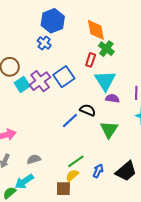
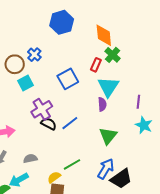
blue cross: (44, 43) -> (34, 55), moved
purple cross: (40, 81) -> (42, 109), moved
purple semicircle: (112, 98) -> (102, 104), moved, turned 72
black semicircle: (88, 110) -> (49, 124), moved
blue arrow: (98, 171) -> (106, 169), moved, size x1.5
yellow semicircle: (72, 175) -> (54, 177), moved

